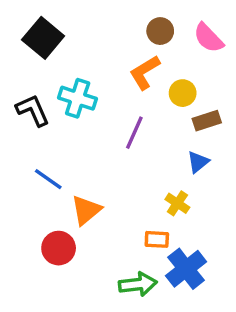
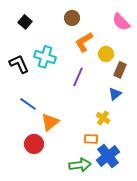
brown circle: (160, 31) -> (72, 18), moved
black square: (43, 38) -> (25, 22), size x0.6
brown rectangle: (207, 121) -> (120, 70), turned -49

